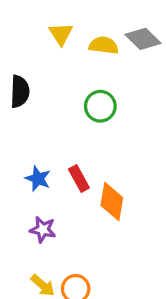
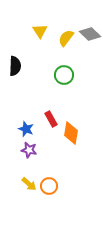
yellow semicircle: (104, 45) -> (66, 38), turned -60
blue star: (38, 179) -> (26, 129), moved

